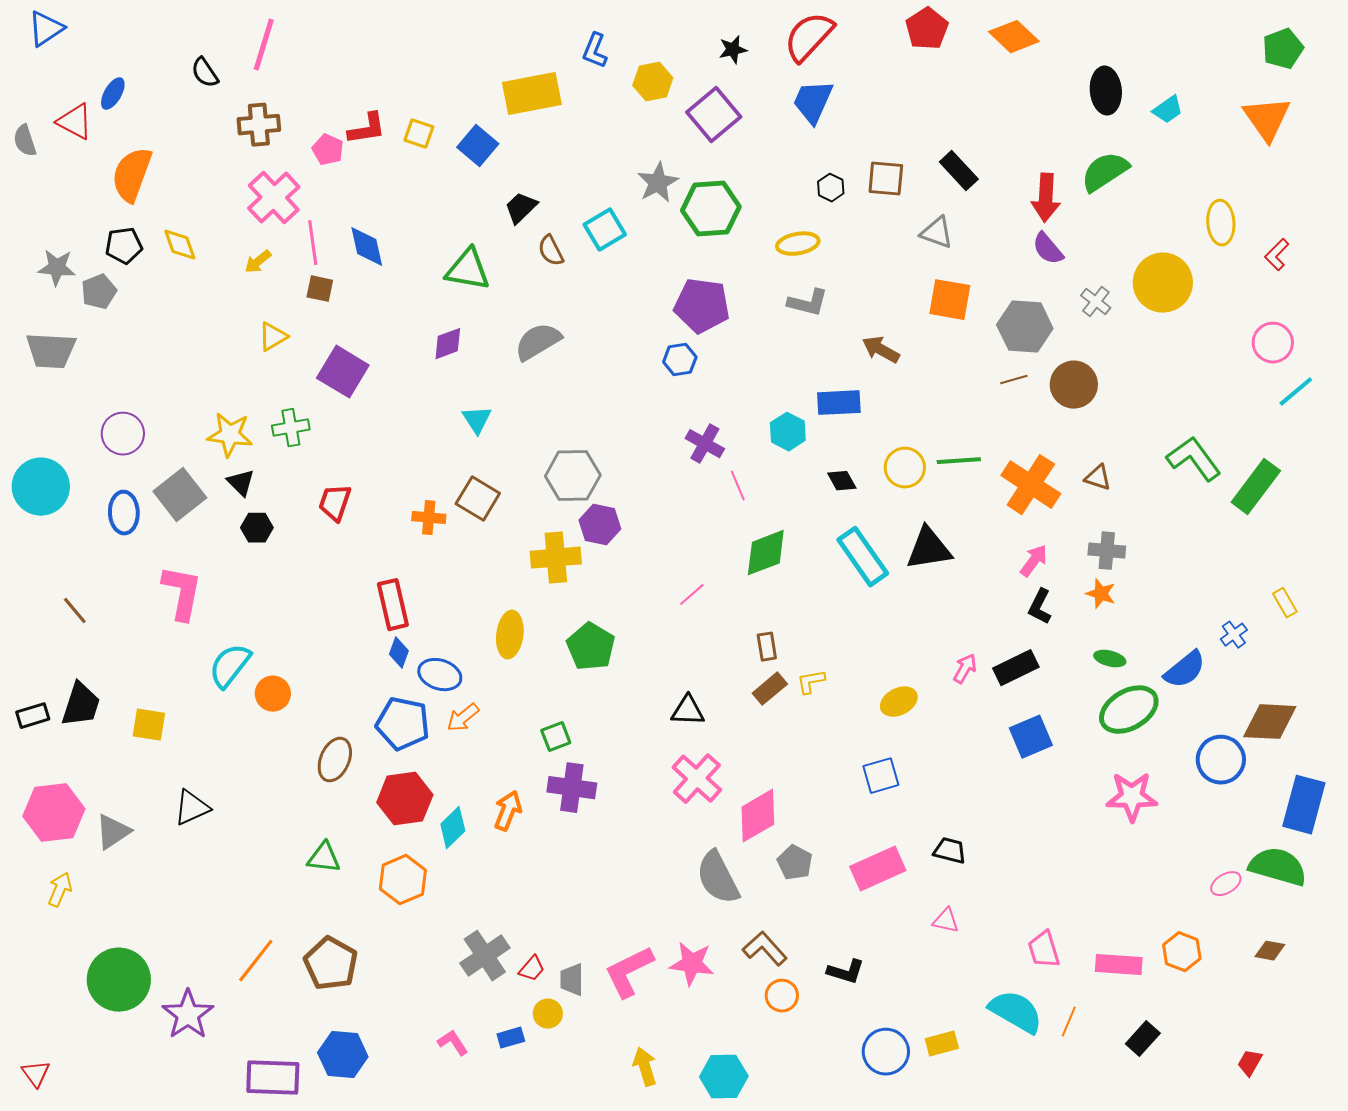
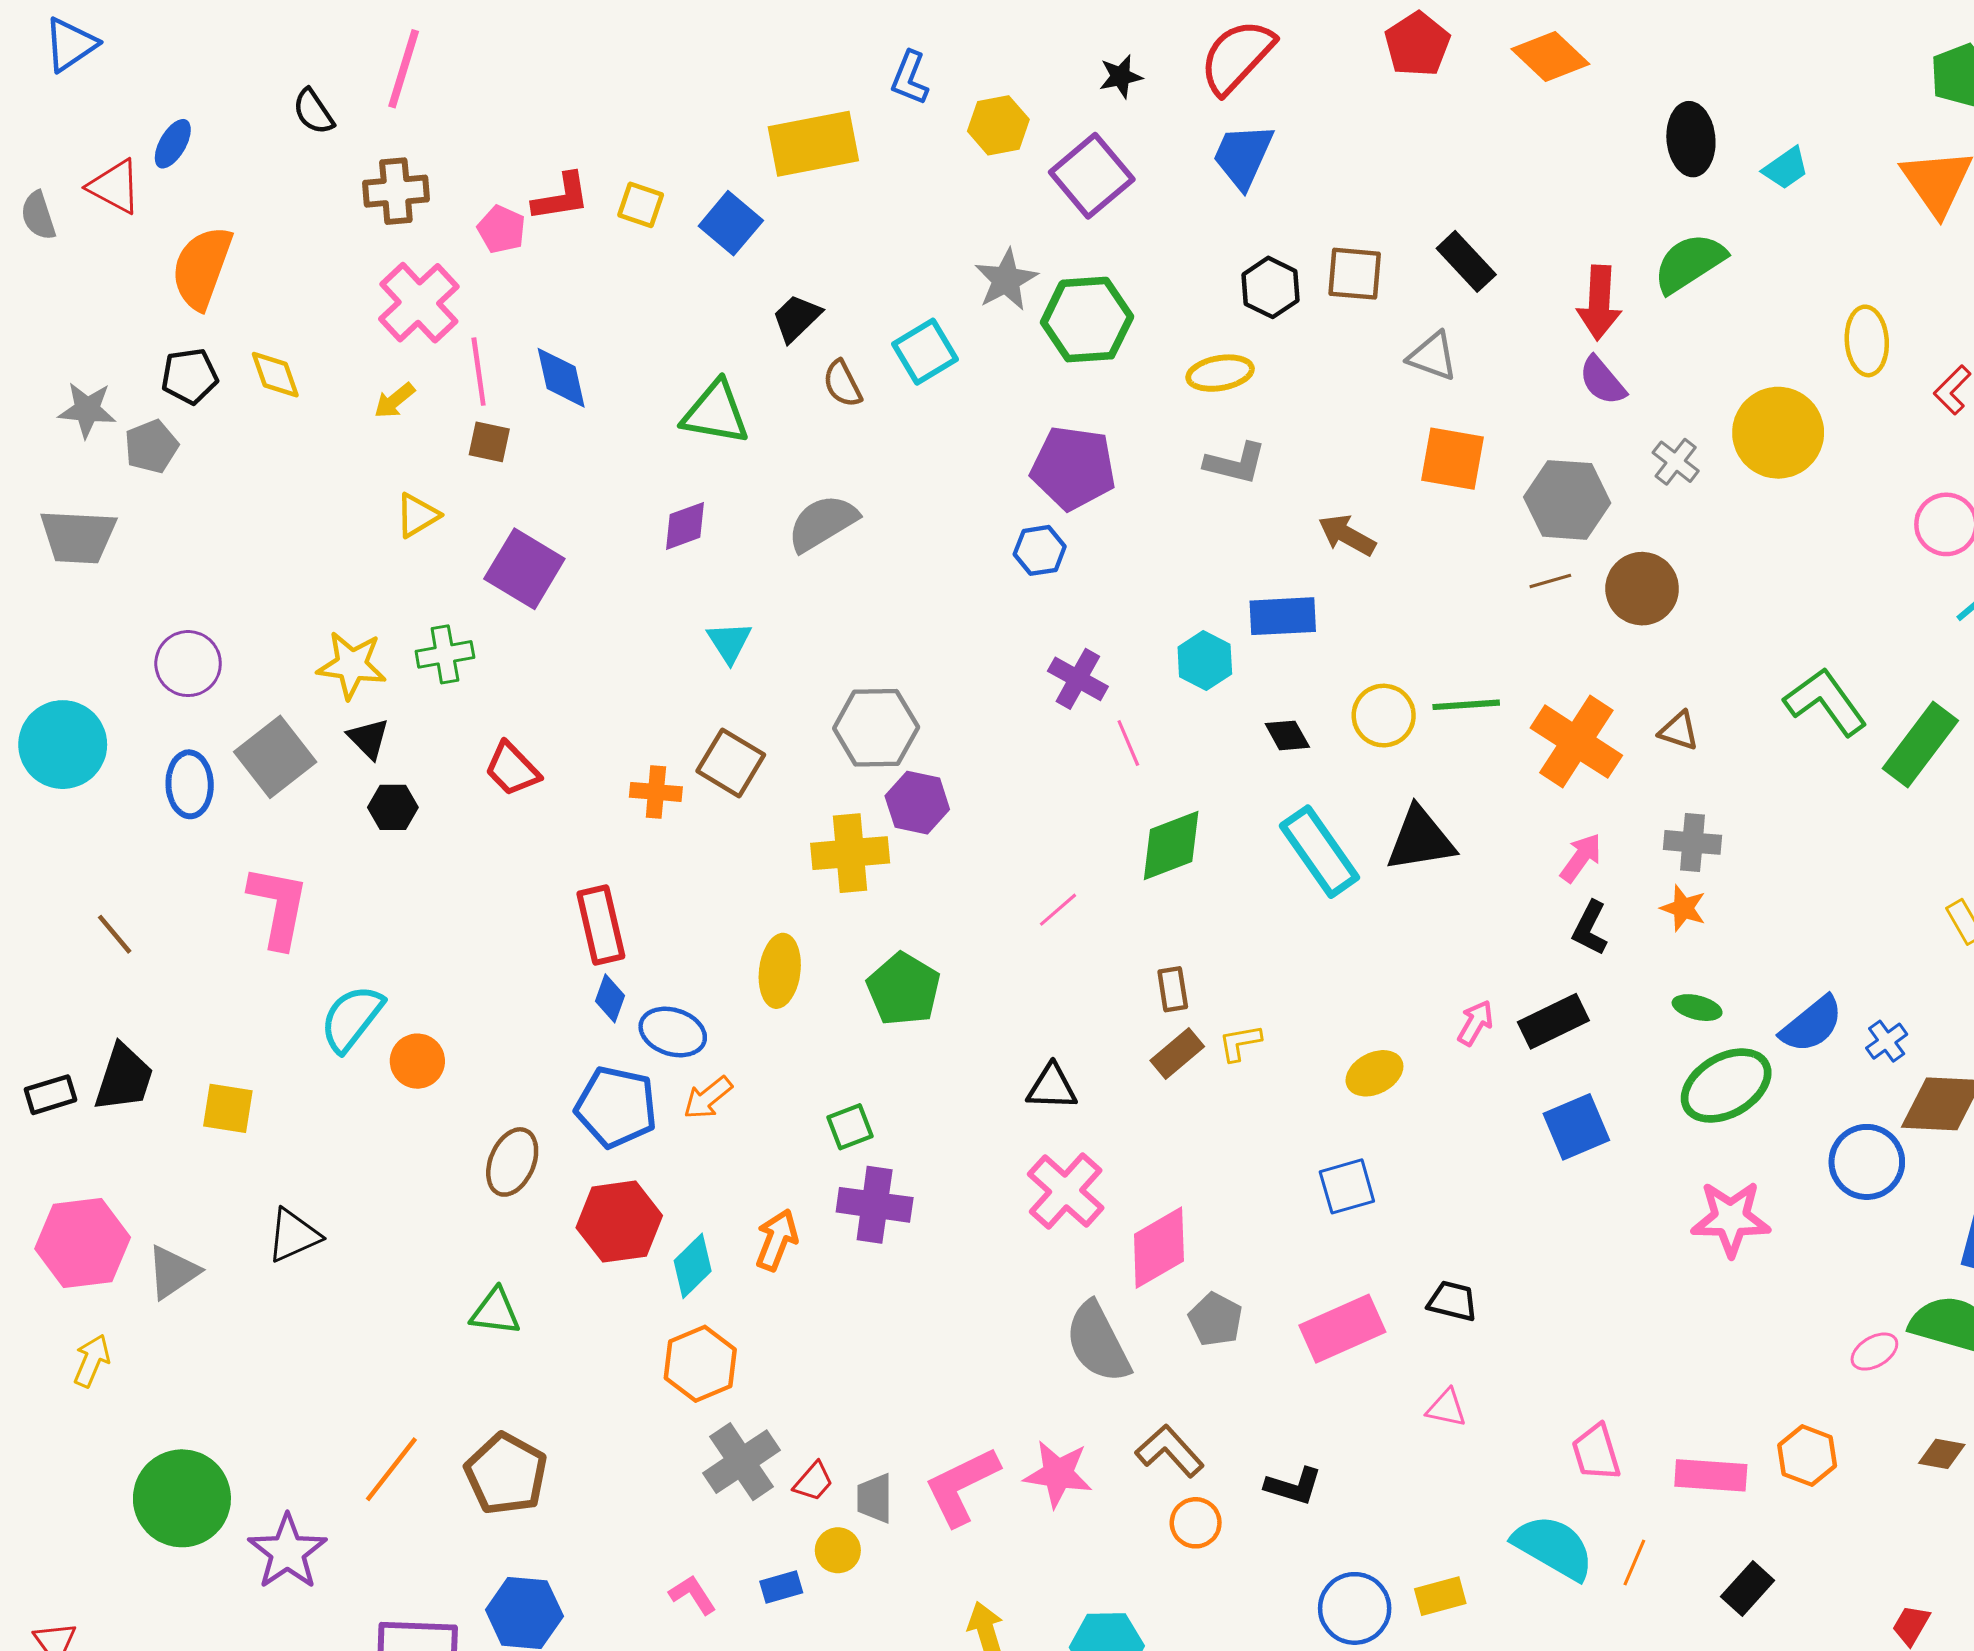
black hexagon: (831, 188) -> (1271, 287), size x1.4
red trapezoid: (335, 503) -> (512, 769), turned -63
blue cross: (1234, 635) -> (1887, 1041), moved
orange hexagon: (403, 880) -> (700, 1364), moved

